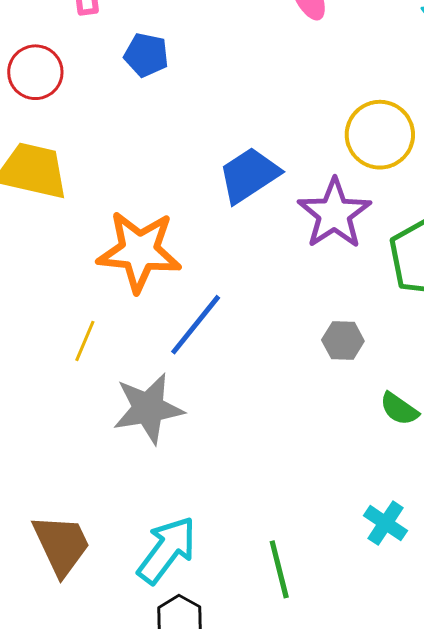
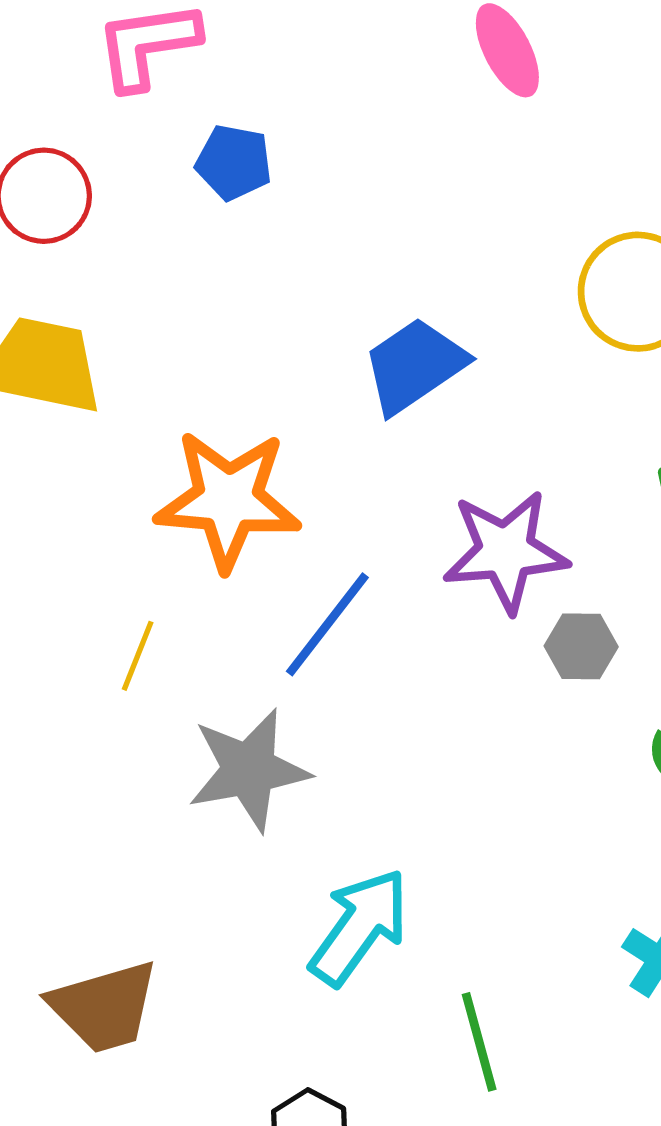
purple star: (334, 214) -> (506, 551), moved, turned 30
brown trapezoid: (61, 545) -> (104, 1007), turned 100
cyan arrow: (167, 550) -> (359, 927), moved

